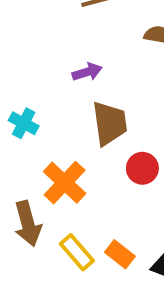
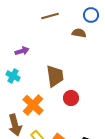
purple arrow: (87, 72) -> (22, 51), moved

